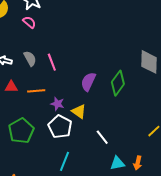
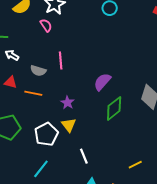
gray semicircle: (30, 59) -> (38, 71), moved, turned 119
pink line: (52, 62) -> (61, 60), moved
purple semicircle: (88, 82) -> (102, 82), moved
purple star: (57, 104) -> (67, 103), moved

